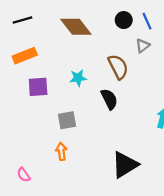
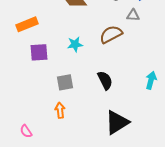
gray triangle: (143, 46) -> (133, 15), turned 40
brown semicircle: (118, 67) -> (111, 34), turned -90
black semicircle: (109, 99) -> (105, 80), moved

